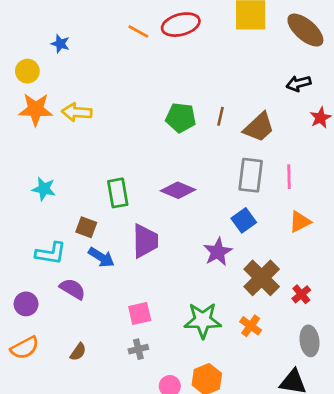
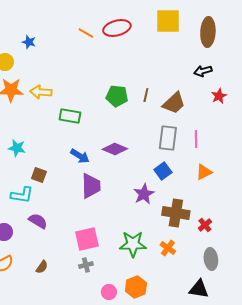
brown ellipse: (305, 30) -> (208, 32), turned 52
green rectangle: (118, 193) -> (70, 116), moved, turned -70
brown square: (86, 227) -> (39, 175), moved
blue arrow: (101, 257) -> (80, 156), moved
brown cross: (262, 278) -> (176, 213), turned -36
pink square: (140, 314) -> (87, 239), size x1.4

